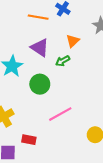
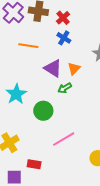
orange line: (38, 17) -> (28, 46), moved
purple triangle: (40, 48) -> (53, 68), moved

